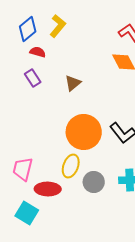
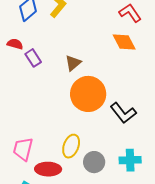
red semicircle: (38, 52) -> (15, 44), moved
orange circle: (84, 132) -> (88, 94), moved

